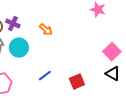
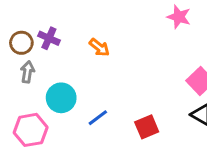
cyan circle: (19, 48) -> (61, 98), moved

